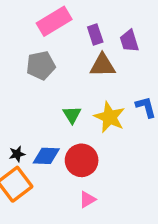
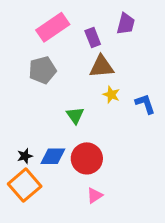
purple trapezoid: (129, 41) -> (126, 24), moved, turned -145
yellow star: (110, 117) -> (111, 95), moved, size x0.6

